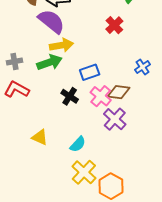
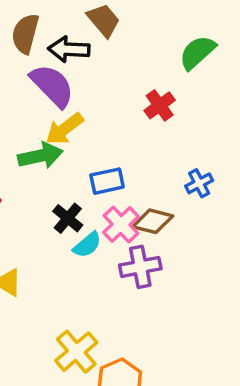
yellow arrow: (61, 45) -> (64, 129), turned 145
purple cross: (115, 119) -> (140, 267), turned 30
cyan semicircle: (78, 144) -> (87, 245), moved

